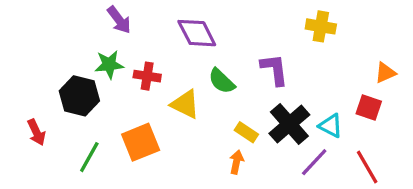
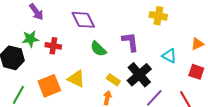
yellow triangle: (185, 104) -> (76, 79), moved
red square: (369, 107) -> (196, 72), moved
cyan triangle: (331, 126) -> (169, 56), moved

